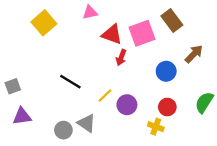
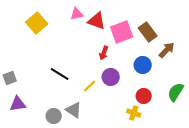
brown rectangle: (172, 20) -> (148, 32), moved
red triangle: (112, 34) -> (97, 21), moved
purple circle: (127, 105) -> (111, 77), moved

